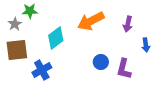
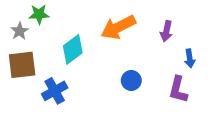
purple L-shape: (124, 69) -> (178, 90), moved

